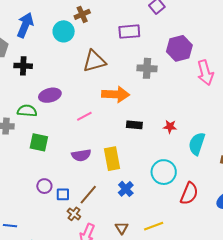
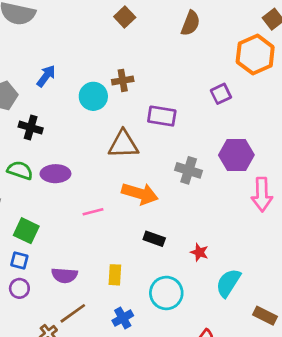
blue arrow: (25, 25) -> (46, 76), size x0.7
purple rectangle: (129, 32) -> (162, 116), moved
green semicircle: (27, 111) -> (20, 170), moved
purple semicircle: (81, 155) -> (64, 275), moved
yellow rectangle: (112, 159) -> (115, 275), size x0.7
cyan circle: (164, 172) -> (166, 293), moved
blue square: (63, 194) -> (19, 261), moved

